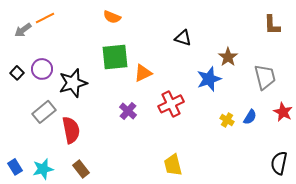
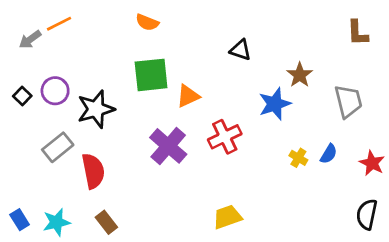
purple cross: (128, 111) -> (168, 146), size x1.6
red star: (283, 112) -> (372, 163), moved
yellow trapezoid: (173, 165) -> (227, 217), turned 85

